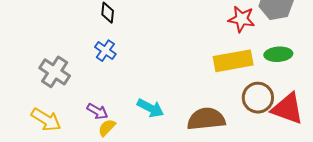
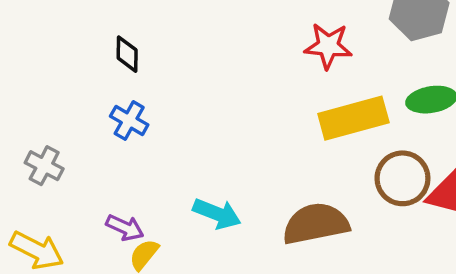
red star: (241, 19) -> (328, 46), moved
gray cross: (55, 72) -> (44, 166), size x0.7

